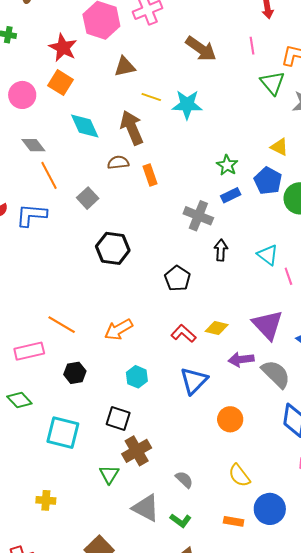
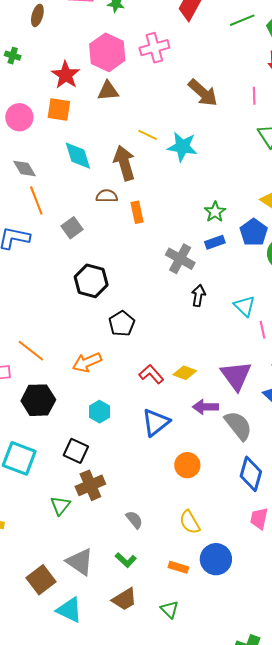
brown triangle: (125, 67) -> (108, 91), moved
orange square: (60, 83) -> (59, 109), turned -30
black pentagon: (177, 278) -> (122, 324), moved
black hexagon: (75, 373) -> (38, 400), size x1.5
gray triangle: (146, 508) -> (80, 562), moved

